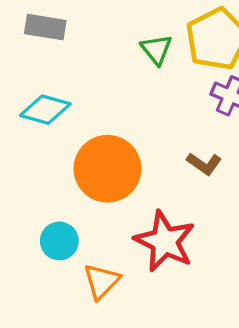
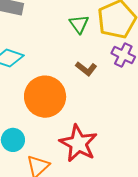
brown L-shape: (204, 164) -> (86, 69), moved

